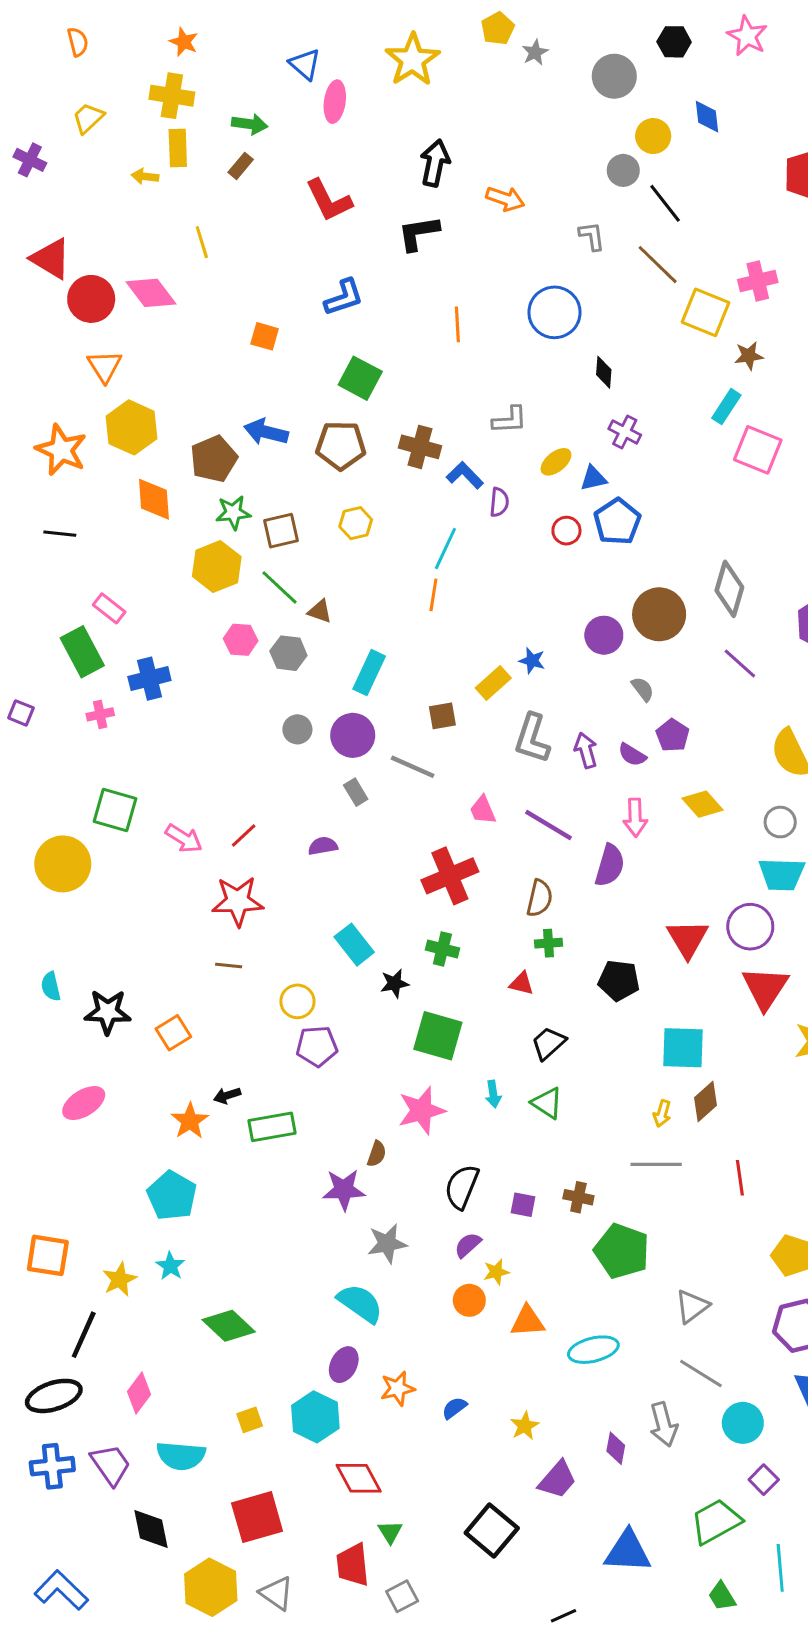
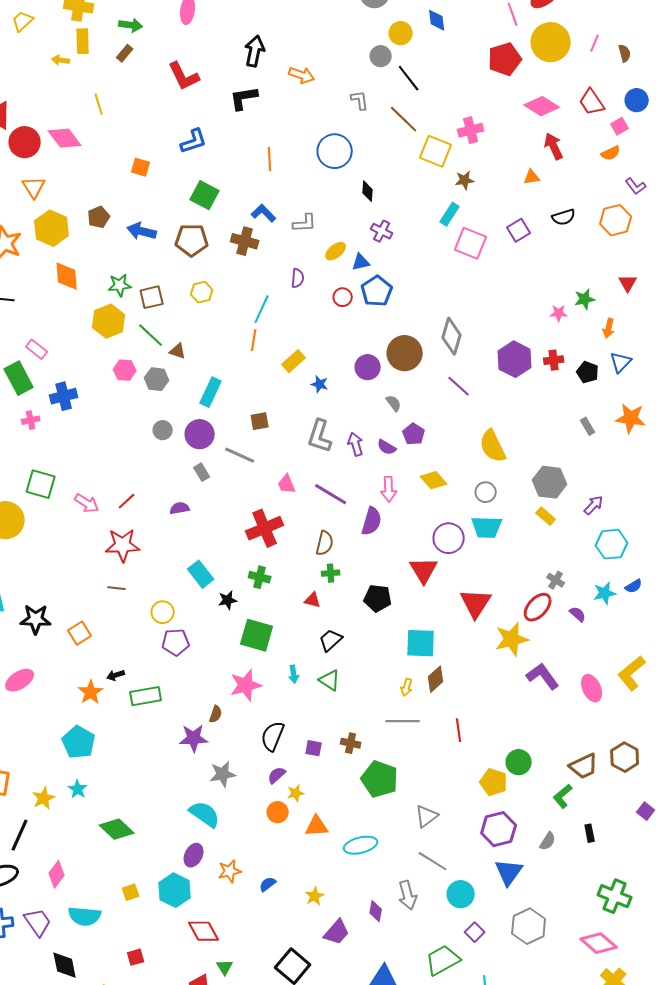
brown pentagon: (214, 459) -> (99, 217), moved, size x0.7
blue L-shape: (465, 475) -> (264, 213), moved
yellow rectangle: (493, 683) -> (294, 361), moved
purple circle: (750, 927) -> (449, 538), moved
red square: (257, 1517) -> (136, 957), size x0.5

